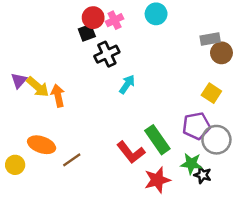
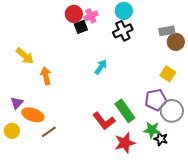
black square: (87, 33) -> (81, 27), moved
black cross: (107, 54) -> (123, 31), moved
purple triangle: (19, 81) -> (17, 103), moved
yellow arrow: (38, 87) -> (25, 56), moved
brown line: (72, 160) -> (49, 132), moved

